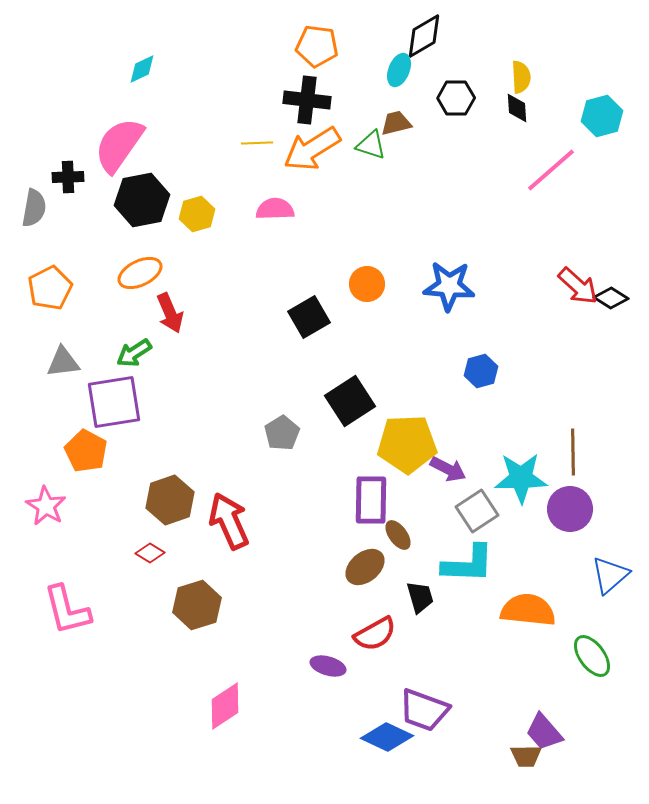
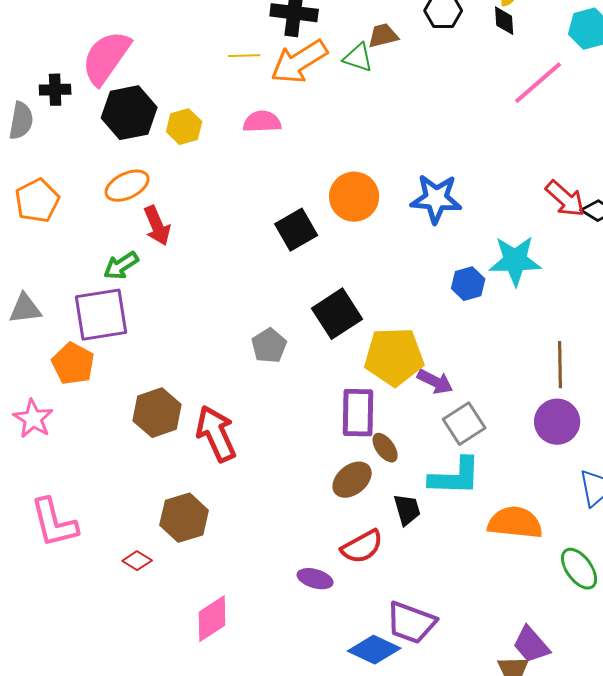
orange circle: (367, 284) -> (354, 197), size x1.4
gray triangle: (63, 362) -> (25, 309), moved
cyan star: (521, 478) -> (515, 261), moved
red diamond: (150, 553) -> (137, 561), moved

